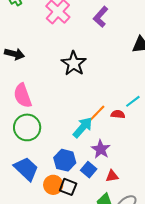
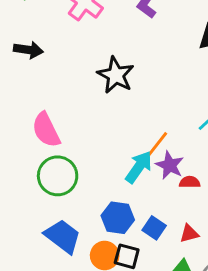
black arrow: (14, 54) -> (28, 50), moved
red semicircle: (118, 114) -> (190, 182), moved
purple star: (101, 149) -> (170, 165), moved

